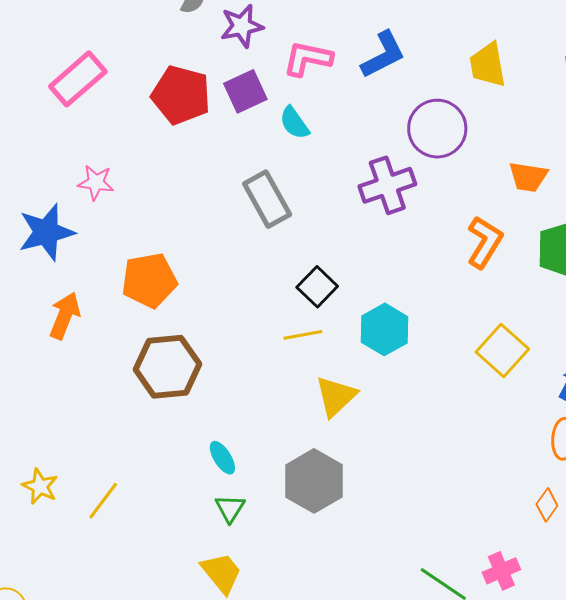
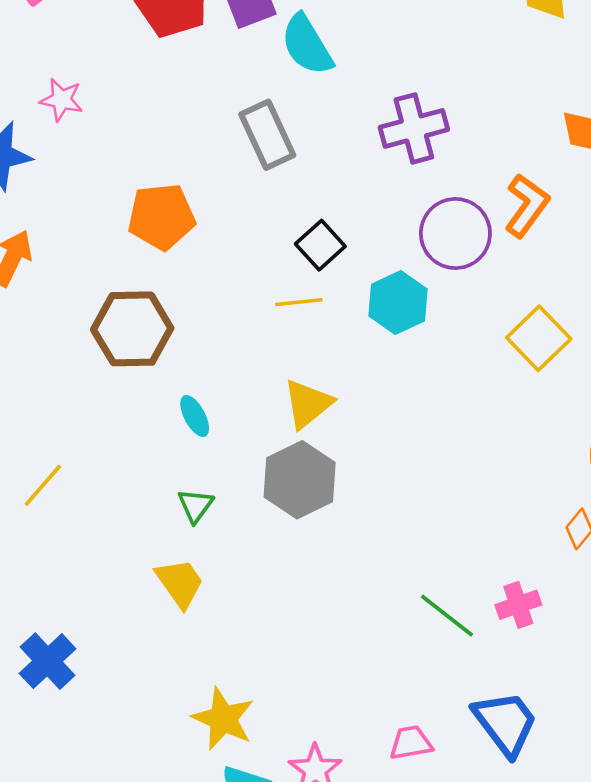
cyan semicircle: (294, 123) -> (307, 45), size x1.5
purple circle: (437, 129) -> (455, 233), moved
orange pentagon: (149, 280) -> (161, 217), moved
yellow triangle: (336, 396) -> (308, 404), moved
cyan ellipse: (222, 458) -> (195, 416), moved

